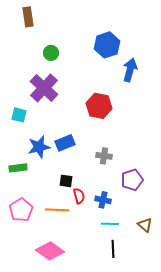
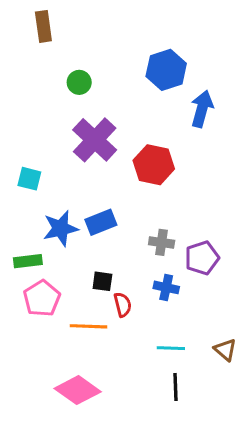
purple cross: (44, 88) -> (95, 140), moved
purple pentagon: (132, 180) -> (202, 258), moved
blue cross: (103, 200) -> (166, 287), moved
pink pentagon: (21, 210) -> (42, 298), moved

